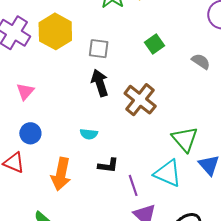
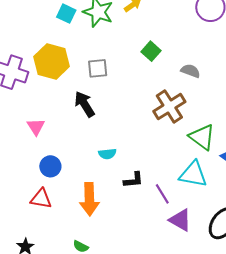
gray semicircle: (201, 61) -> (190, 71), moved
black arrow: (100, 83) -> (85, 104), moved
brown cross: (140, 100) -> (169, 107), moved, turned 32

